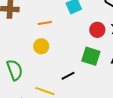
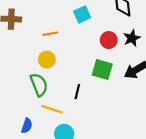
green semicircle: (15, 70) -> (39, 85), moved
black line: (68, 76) -> (77, 92), turned -48

